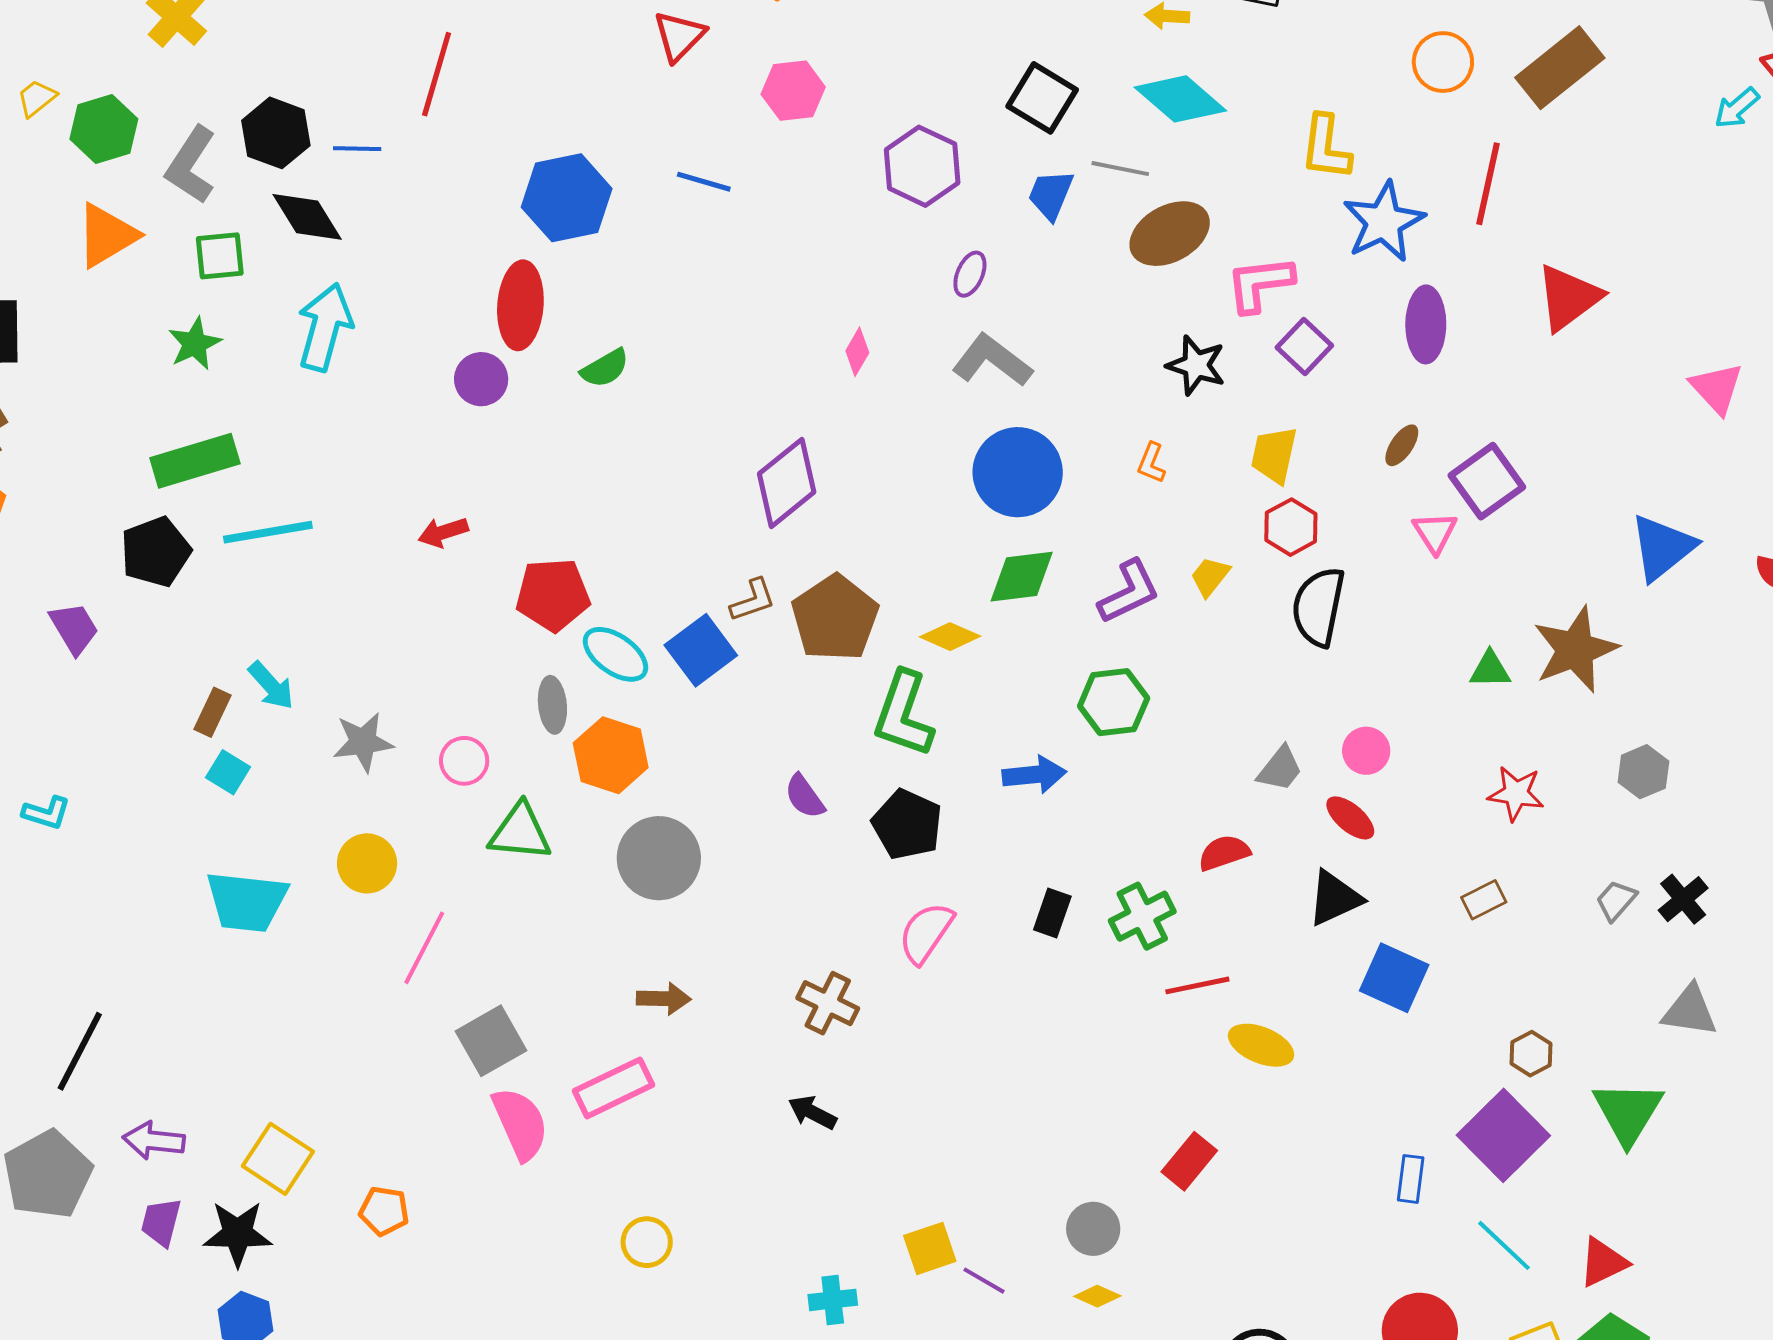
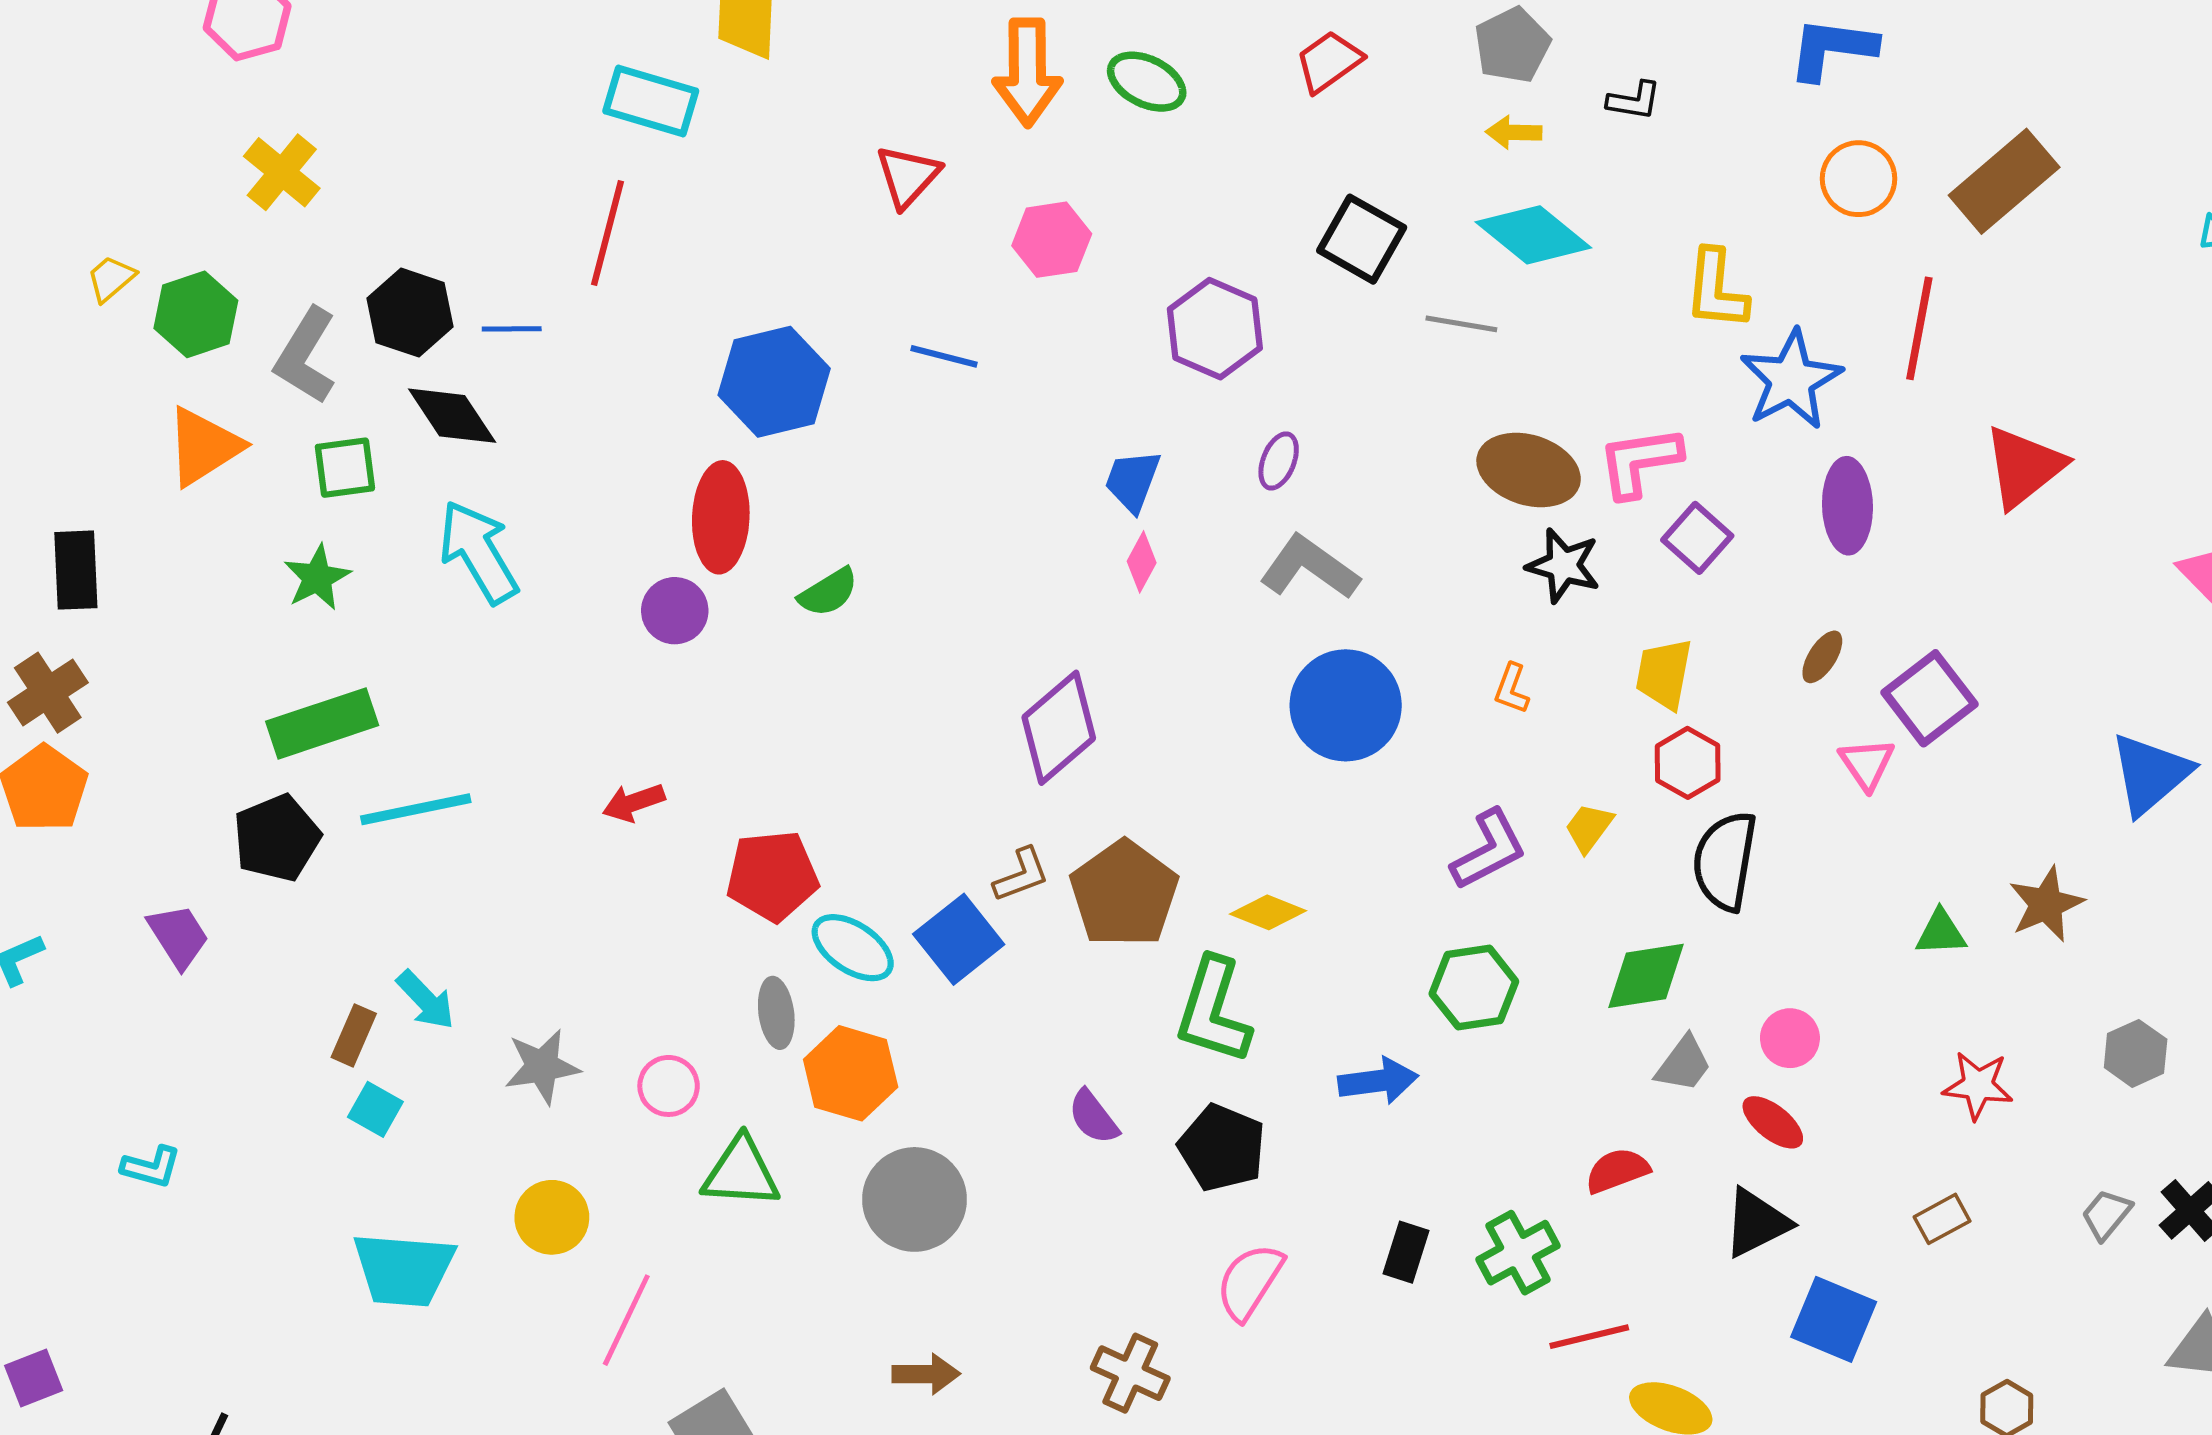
blue trapezoid: (1051, 195) -> (1132, 481), moved
brown ellipse: (1170, 234) -> (1529, 470), moved, turned 48
cyan arrow: (325, 327) -> (478, 552), turned -44
green diamond: (1022, 577) -> (1646, 976), moved
brown star: (1575, 650) -> (2046, 904), size x0.7

